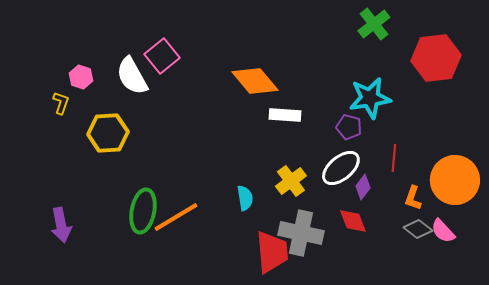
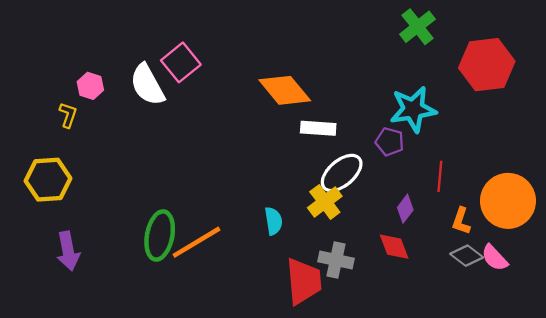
yellow hexagon: (108, 133) -> (48, 180), moved
white ellipse: (341, 168) -> (342, 173), moved
gray cross: (301, 233) -> (336, 260), size x0.7

